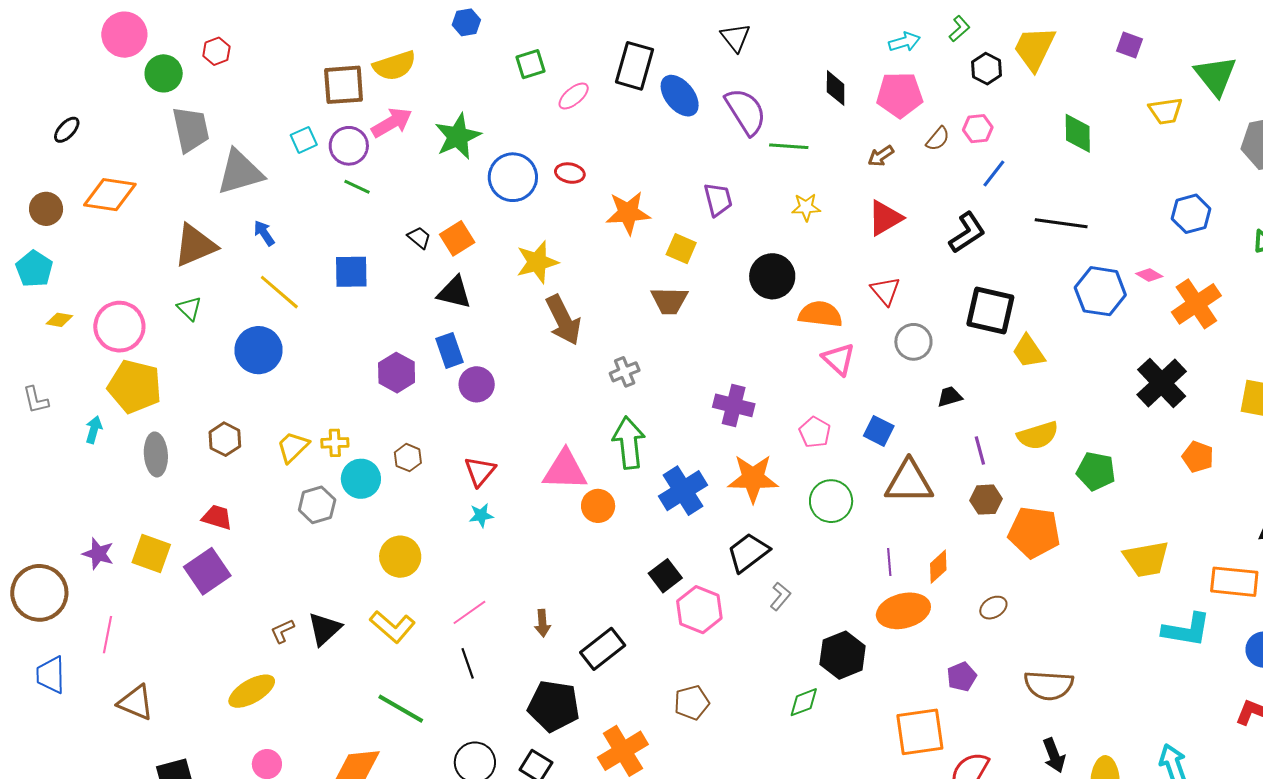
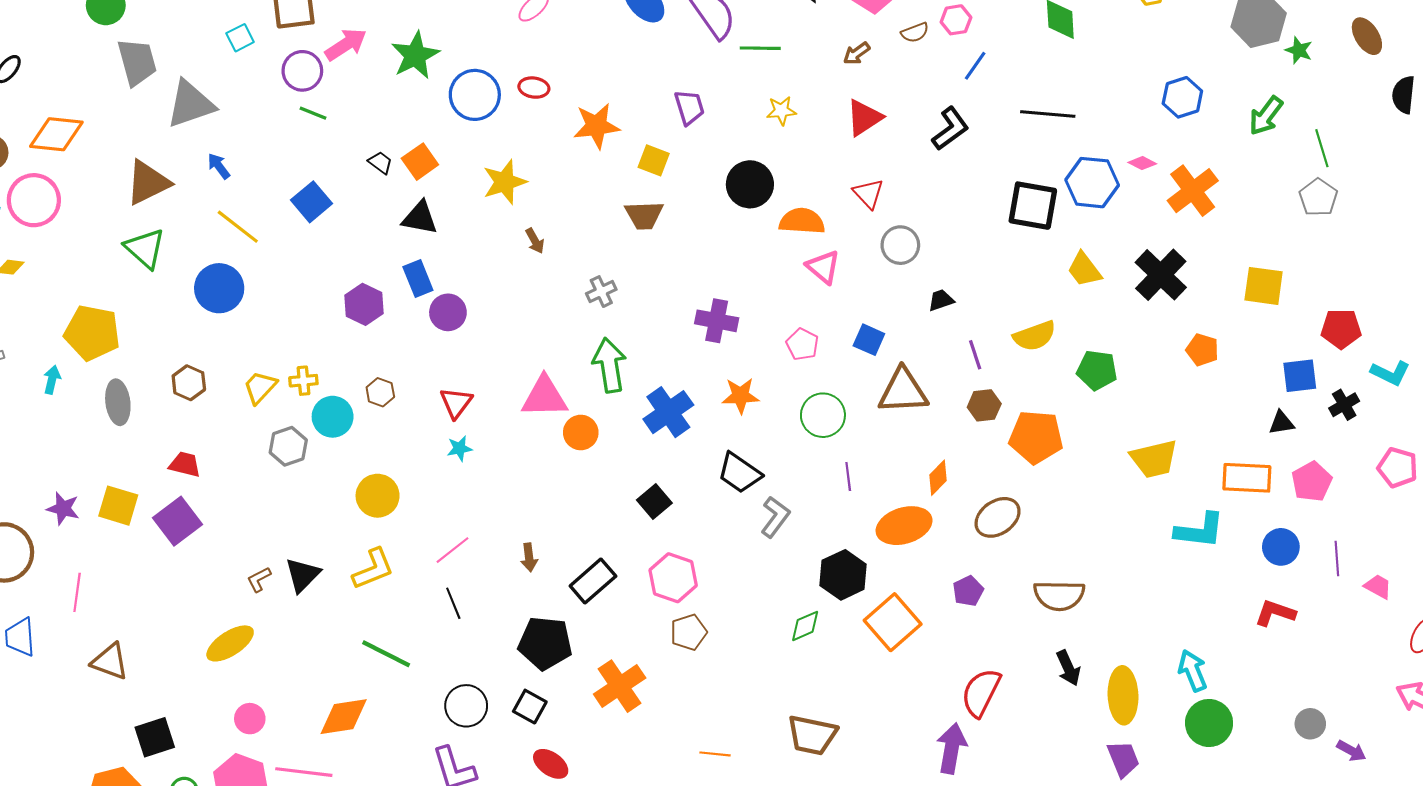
brown semicircle: (938, 139) -> (915, 32), turned 32
cyan square: (304, 140) -> (240, 38), moved
blue square: (351, 272) -> (312, 202), turned -36
green triangle: (189, 308) -> (145, 248), size x1.6
black square: (990, 311) -> (1033, 206), moved
brown arrow: (563, 320) -> (535, 241), size x0.5
pink circle: (119, 327) -> (34, 200), moved
yellow trapezoid: (1029, 351) -> (1084, 270), moved
orange star: (753, 478) -> (740, 396), size x0.7
black trapezoid: (748, 552) -> (739, 473), turned -105
purple line: (889, 562) -> (848, 476), moved
gray L-shape: (780, 596) -> (775, 517), size x1.4
brown ellipse: (993, 608) -> (998, 517), size x1.6
pink hexagon: (699, 610) -> (673, 578), moved
yellow L-shape: (392, 627) -> (373, 569), turned -60
orange square: (920, 732) -> (893, 622), moved, turned -30

